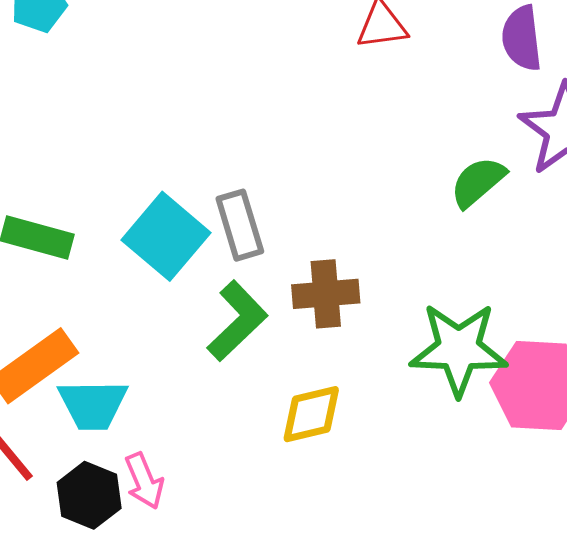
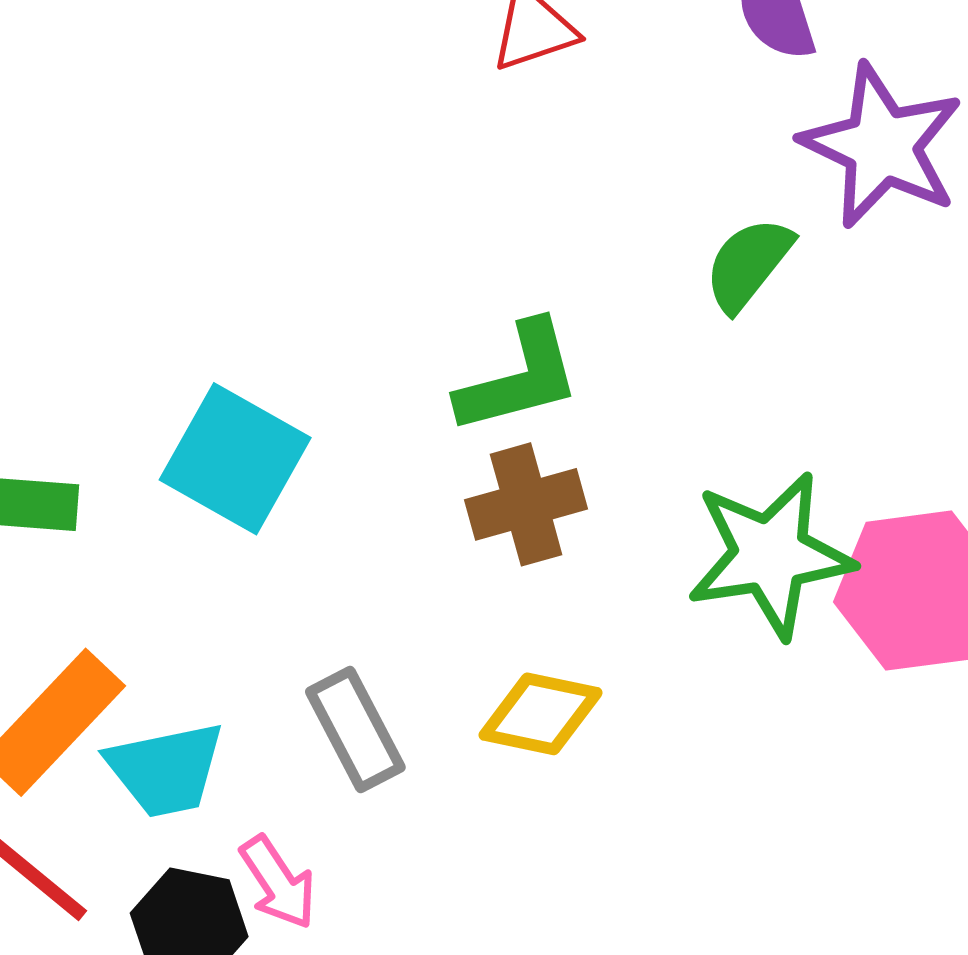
gray rectangle: (240, 225) -> (355, 729), moved
green L-shape: (237, 321) -> (519, 378), moved, turned 40
yellow diamond: (311, 414) -> (541, 714), turned 36

